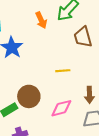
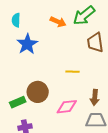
orange arrow: (41, 20) -> (58, 22), turned -49

